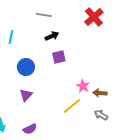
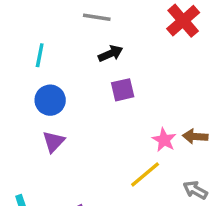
blue circle: (26, 67) -> (50, 100), moved
brown arrow: (100, 93) -> (195, 136), moved
purple triangle: (26, 95) -> (54, 142), moved

